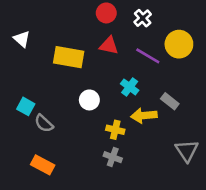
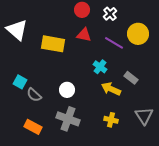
white triangle: (22, 39) -> (17, 30), size x1.6
white circle: (89, 100) -> (67, 90), moved
yellow arrow: (144, 116) -> (111, 89), turned 30
yellow cross: (115, 130) -> (111, 120), moved
gray cross: (113, 157) -> (68, 119), moved, size x1.6

